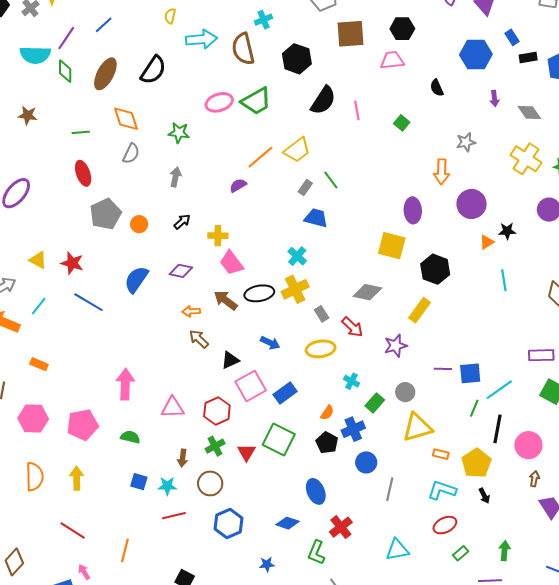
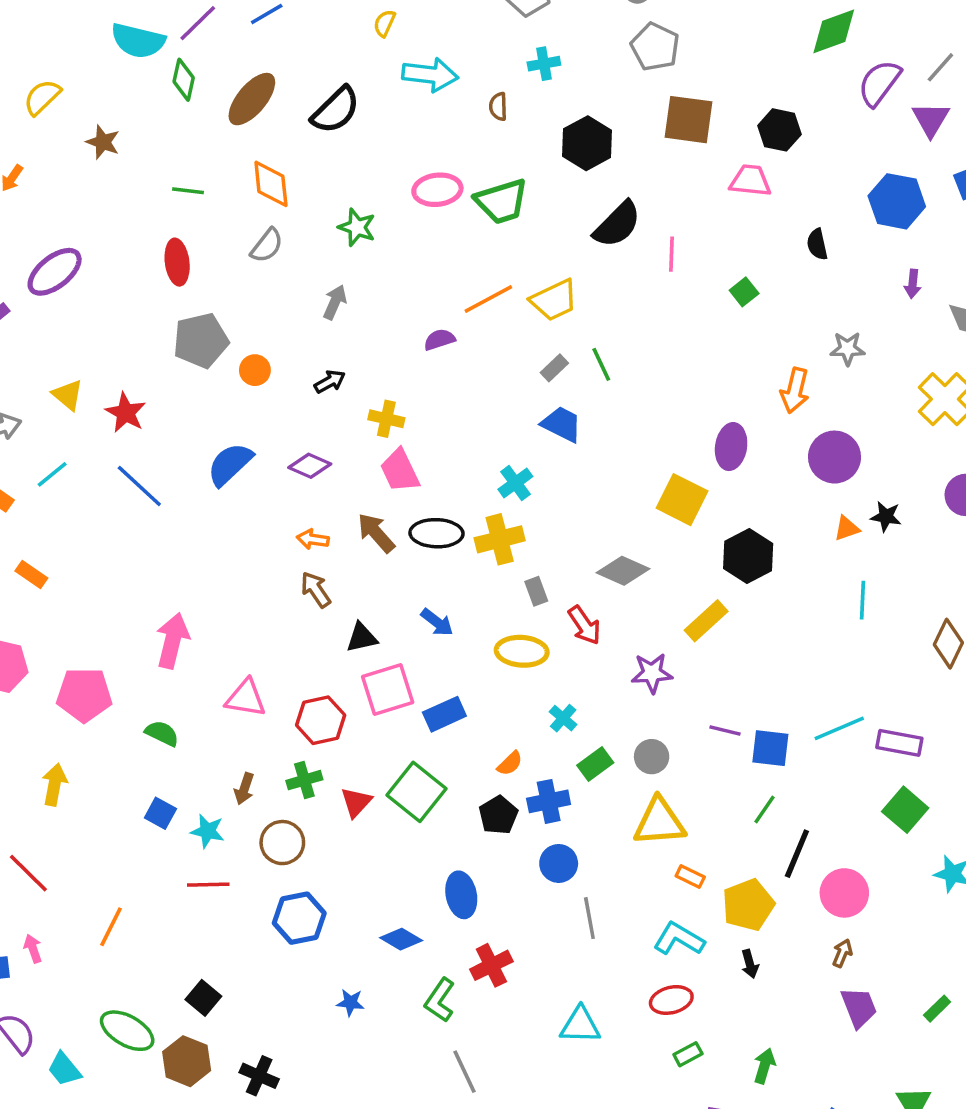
brown semicircle: (243, 49) -> (498, 106), size x0.5
cyan line: (499, 390) -> (839, 728), moved
gray line: (390, 489) -> (589, 918), turned -35

